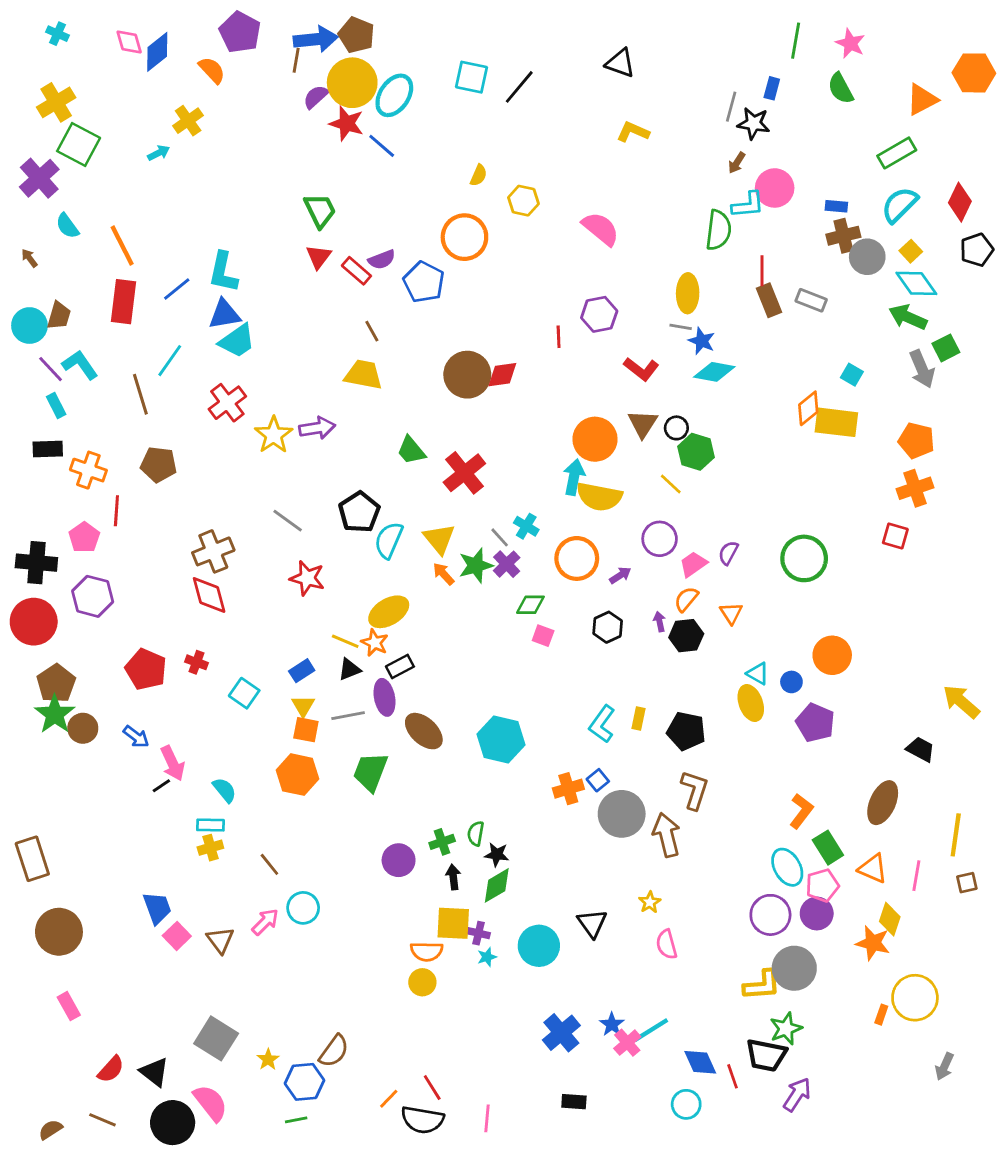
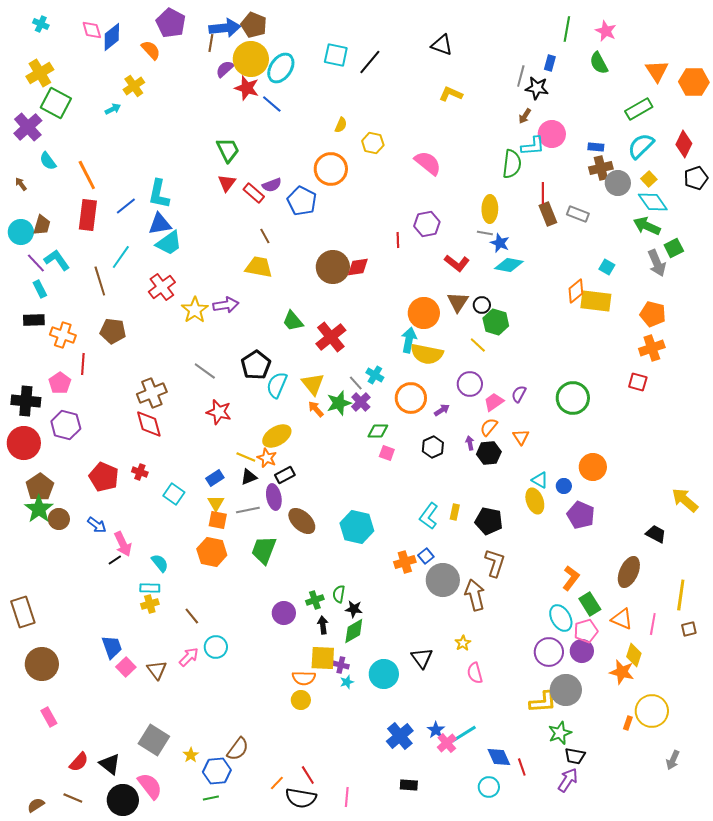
orange hexagon: (974, 73) -> (694, 82), moved
orange triangle: (922, 100) -> (657, 71), turned -35
black trapezoid: (766, 1055) -> (575, 756), moved, size x0.7

